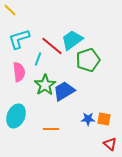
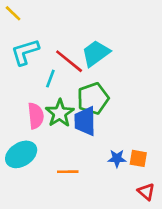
green pentagon: (88, 60) -> (93, 98), moved
pink semicircle: (19, 72) -> (36, 116), moved
blue trapezoid: (64, 91) -> (85, 121), turned -60
cyan ellipse: (16, 116) -> (21, 154), turned 35

